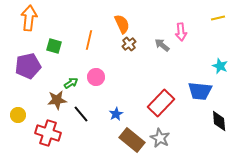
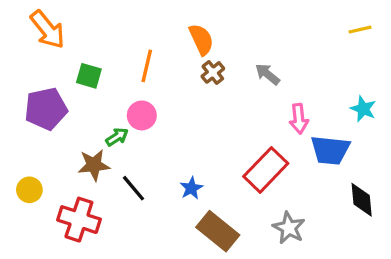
orange arrow: (29, 18) -> (48, 30), turned 135
pink arrow: (181, 32) -> (299, 119), moved
pink circle: (96, 77) -> (142, 115), moved
gray star: (160, 138) -> (289, 228), moved

